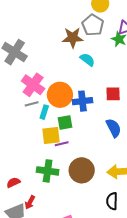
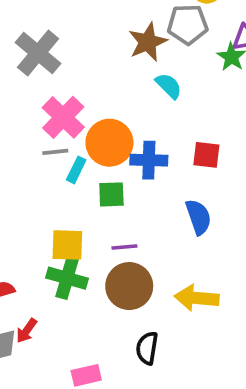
gray pentagon: (93, 25) -> (188, 24), turned 30
brown star: (73, 38) -> (148, 42), turned -30
yellow square: (51, 136) -> (67, 245), moved
purple line: (62, 144) -> (124, 247), moved
black semicircle: (112, 201) -> (147, 348), moved

